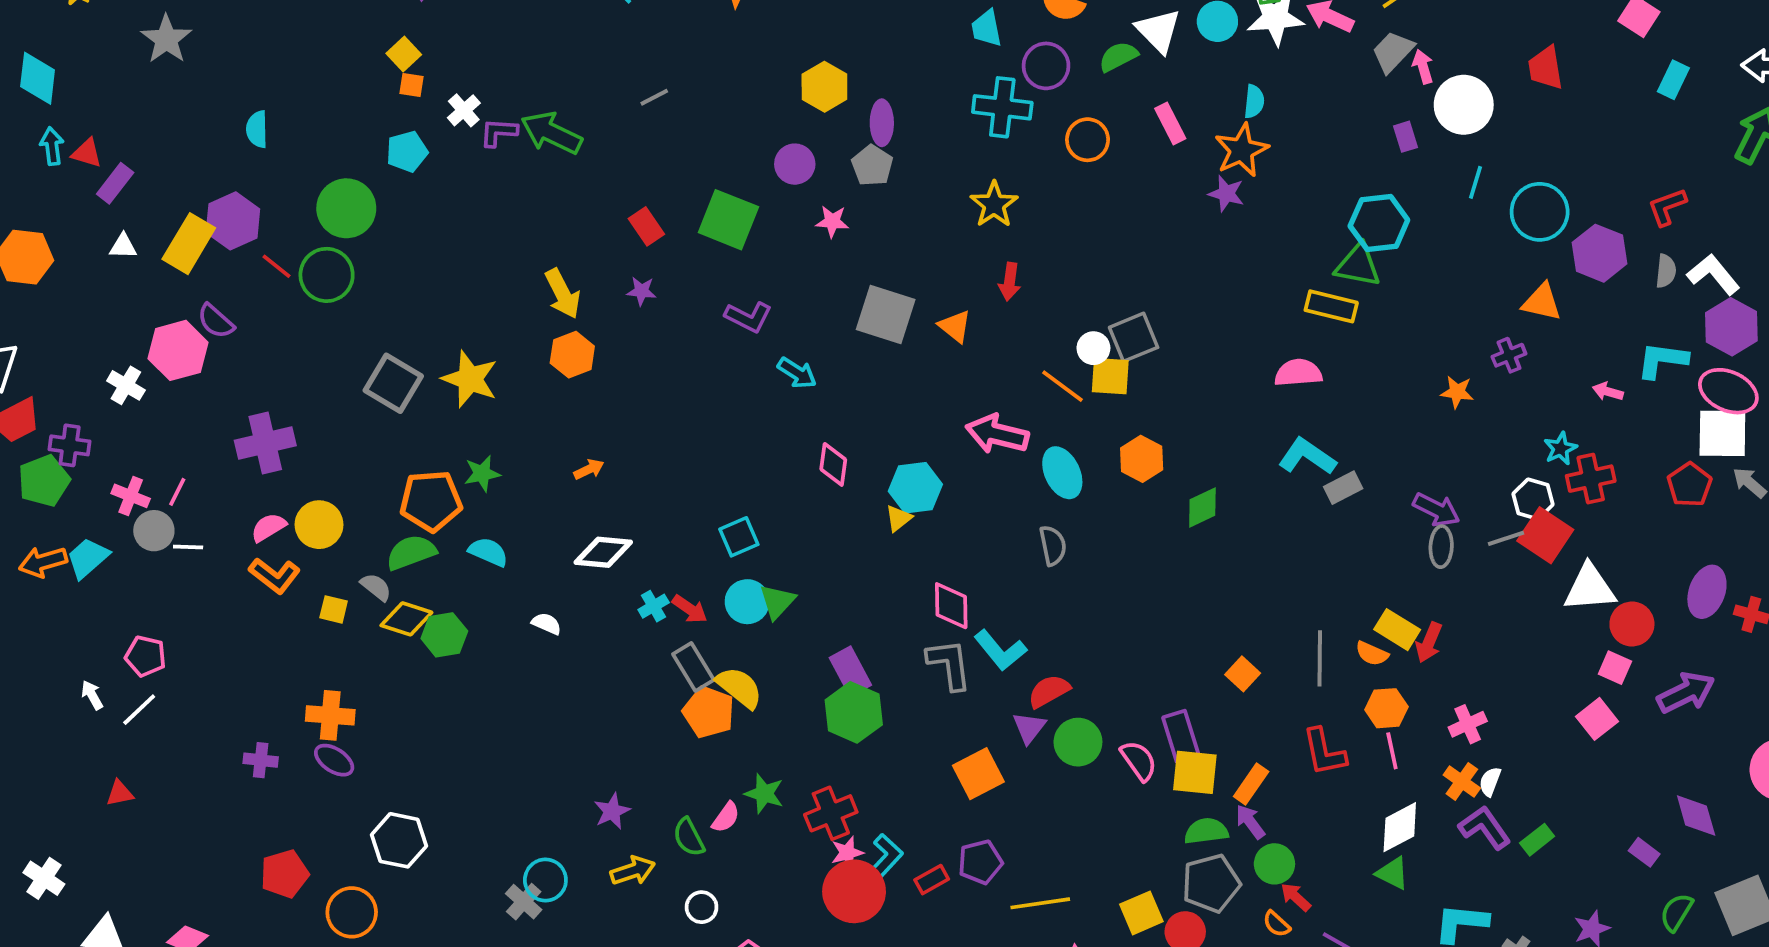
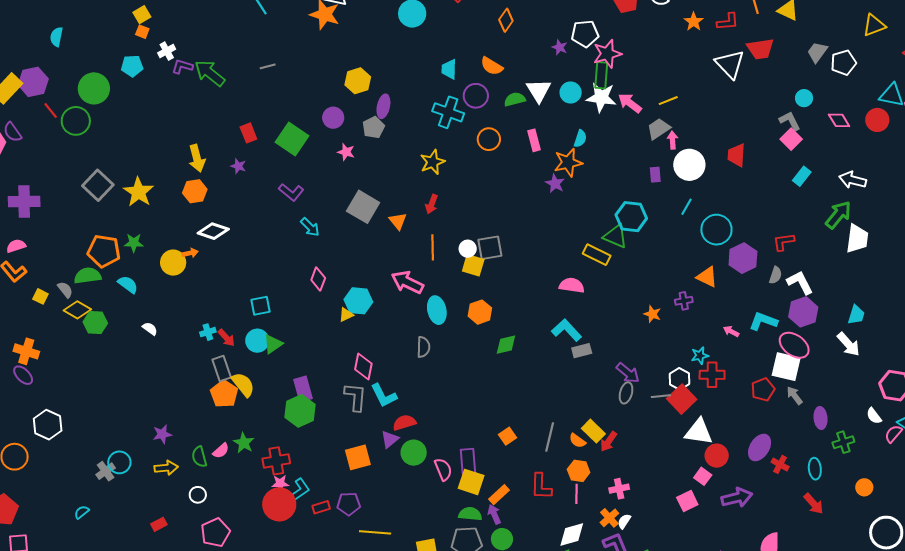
orange line: (1063, 386) -> (433, 247), moved, turned 40
yellow circle: (319, 525) -> (173, 263), moved
white diamond: (603, 552) -> (213, 231), moved

